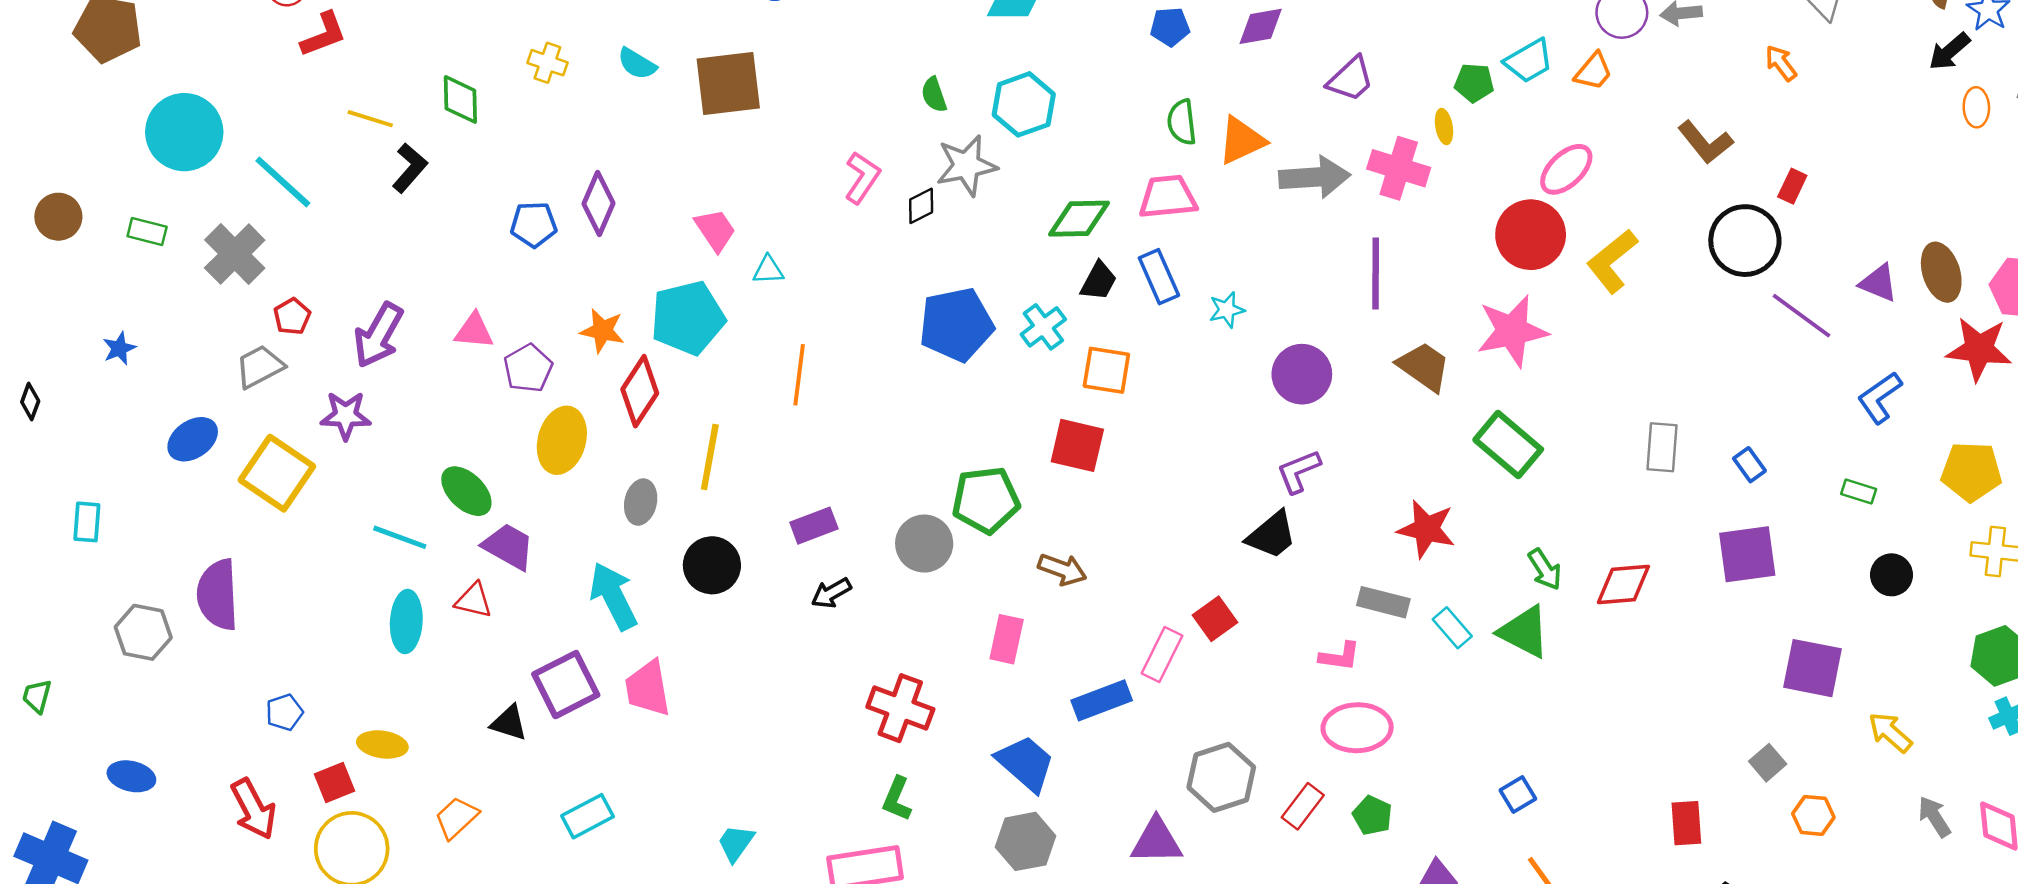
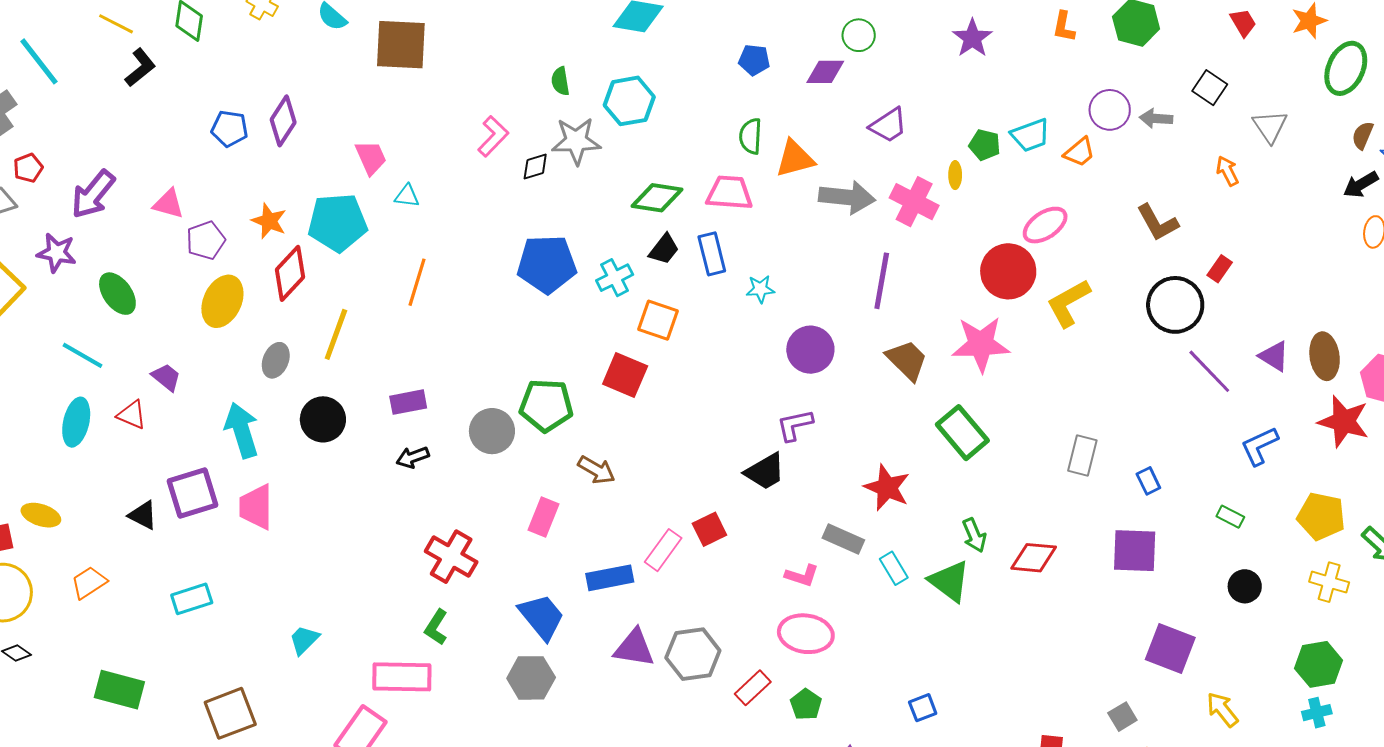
green ellipse: (466, 491) -> (117, 294), moved
purple trapezoid: (508, 547) -> (166, 377), size x0.7
purple triangle: (1157, 841) -> (634, 648), moved

